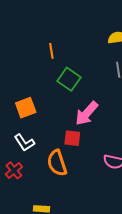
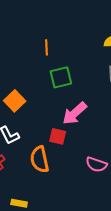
green square: (69, 79) -> (61, 77), turned 35
orange square: (26, 108) -> (15, 101), turned -30

